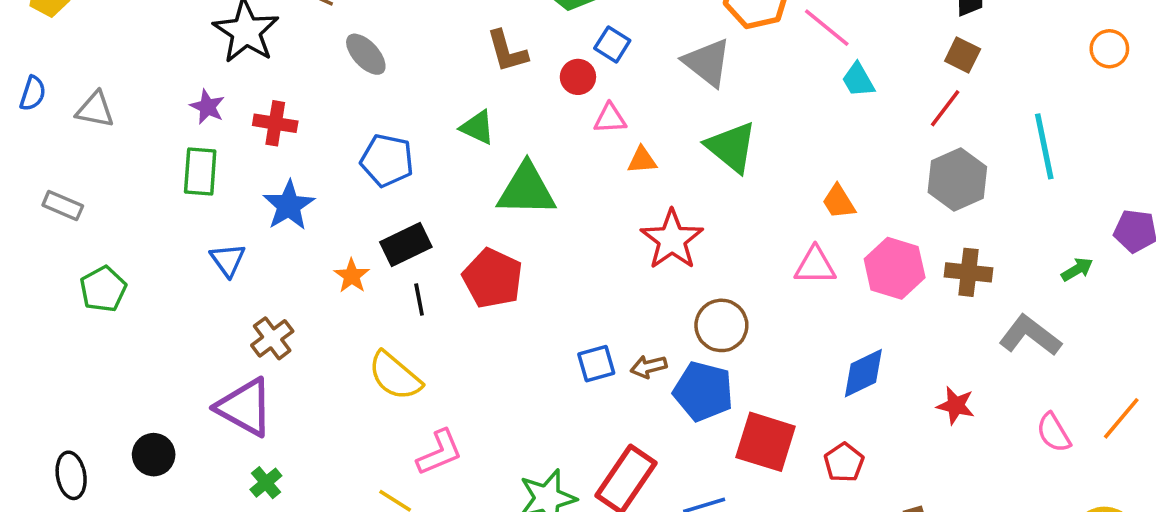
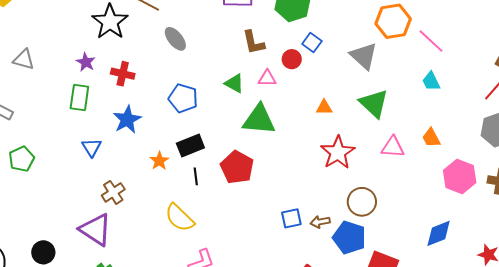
cyan trapezoid: (858, 80) -> (431, 81), moved
pink triangle: (610, 118) -> (267, 78), moved
pink triangle: (815, 266) -> (393, 147), moved

